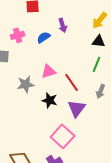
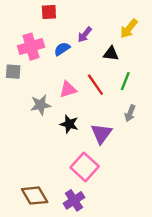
purple arrow: (63, 25) -> (85, 35), turned 56
pink cross: (18, 35) -> (31, 47), size x1.5
black triangle: (99, 41) -> (111, 54), moved
red line: (72, 82) -> (95, 85), moved

